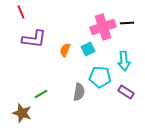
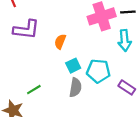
cyan square: (88, 49) -> (73, 66), moved
cyan arrow: (124, 61) -> (125, 40), moved

